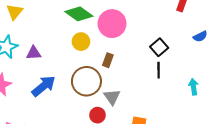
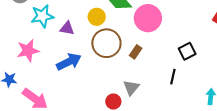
yellow circle: (81, 42) -> (97, 17), moved
black line: (159, 70) -> (173, 77), moved
brown circle: (86, 81) -> (106, 43), moved

